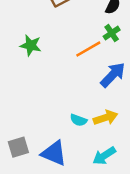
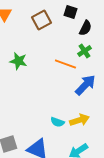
orange line: (88, 49) -> (65, 64), turned 50

